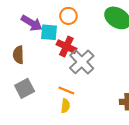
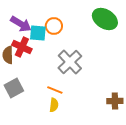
orange circle: (68, 16) -> (54, 26), moved
red cross: (66, 47) -> (22, 47), moved

